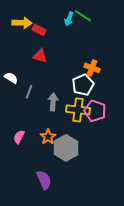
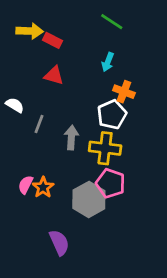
cyan arrow: (69, 19) -> (108, 62), moved
pink pentagon: (95, 111) -> (110, 183), moved
orange star: (48, 137) -> (43, 187), moved

